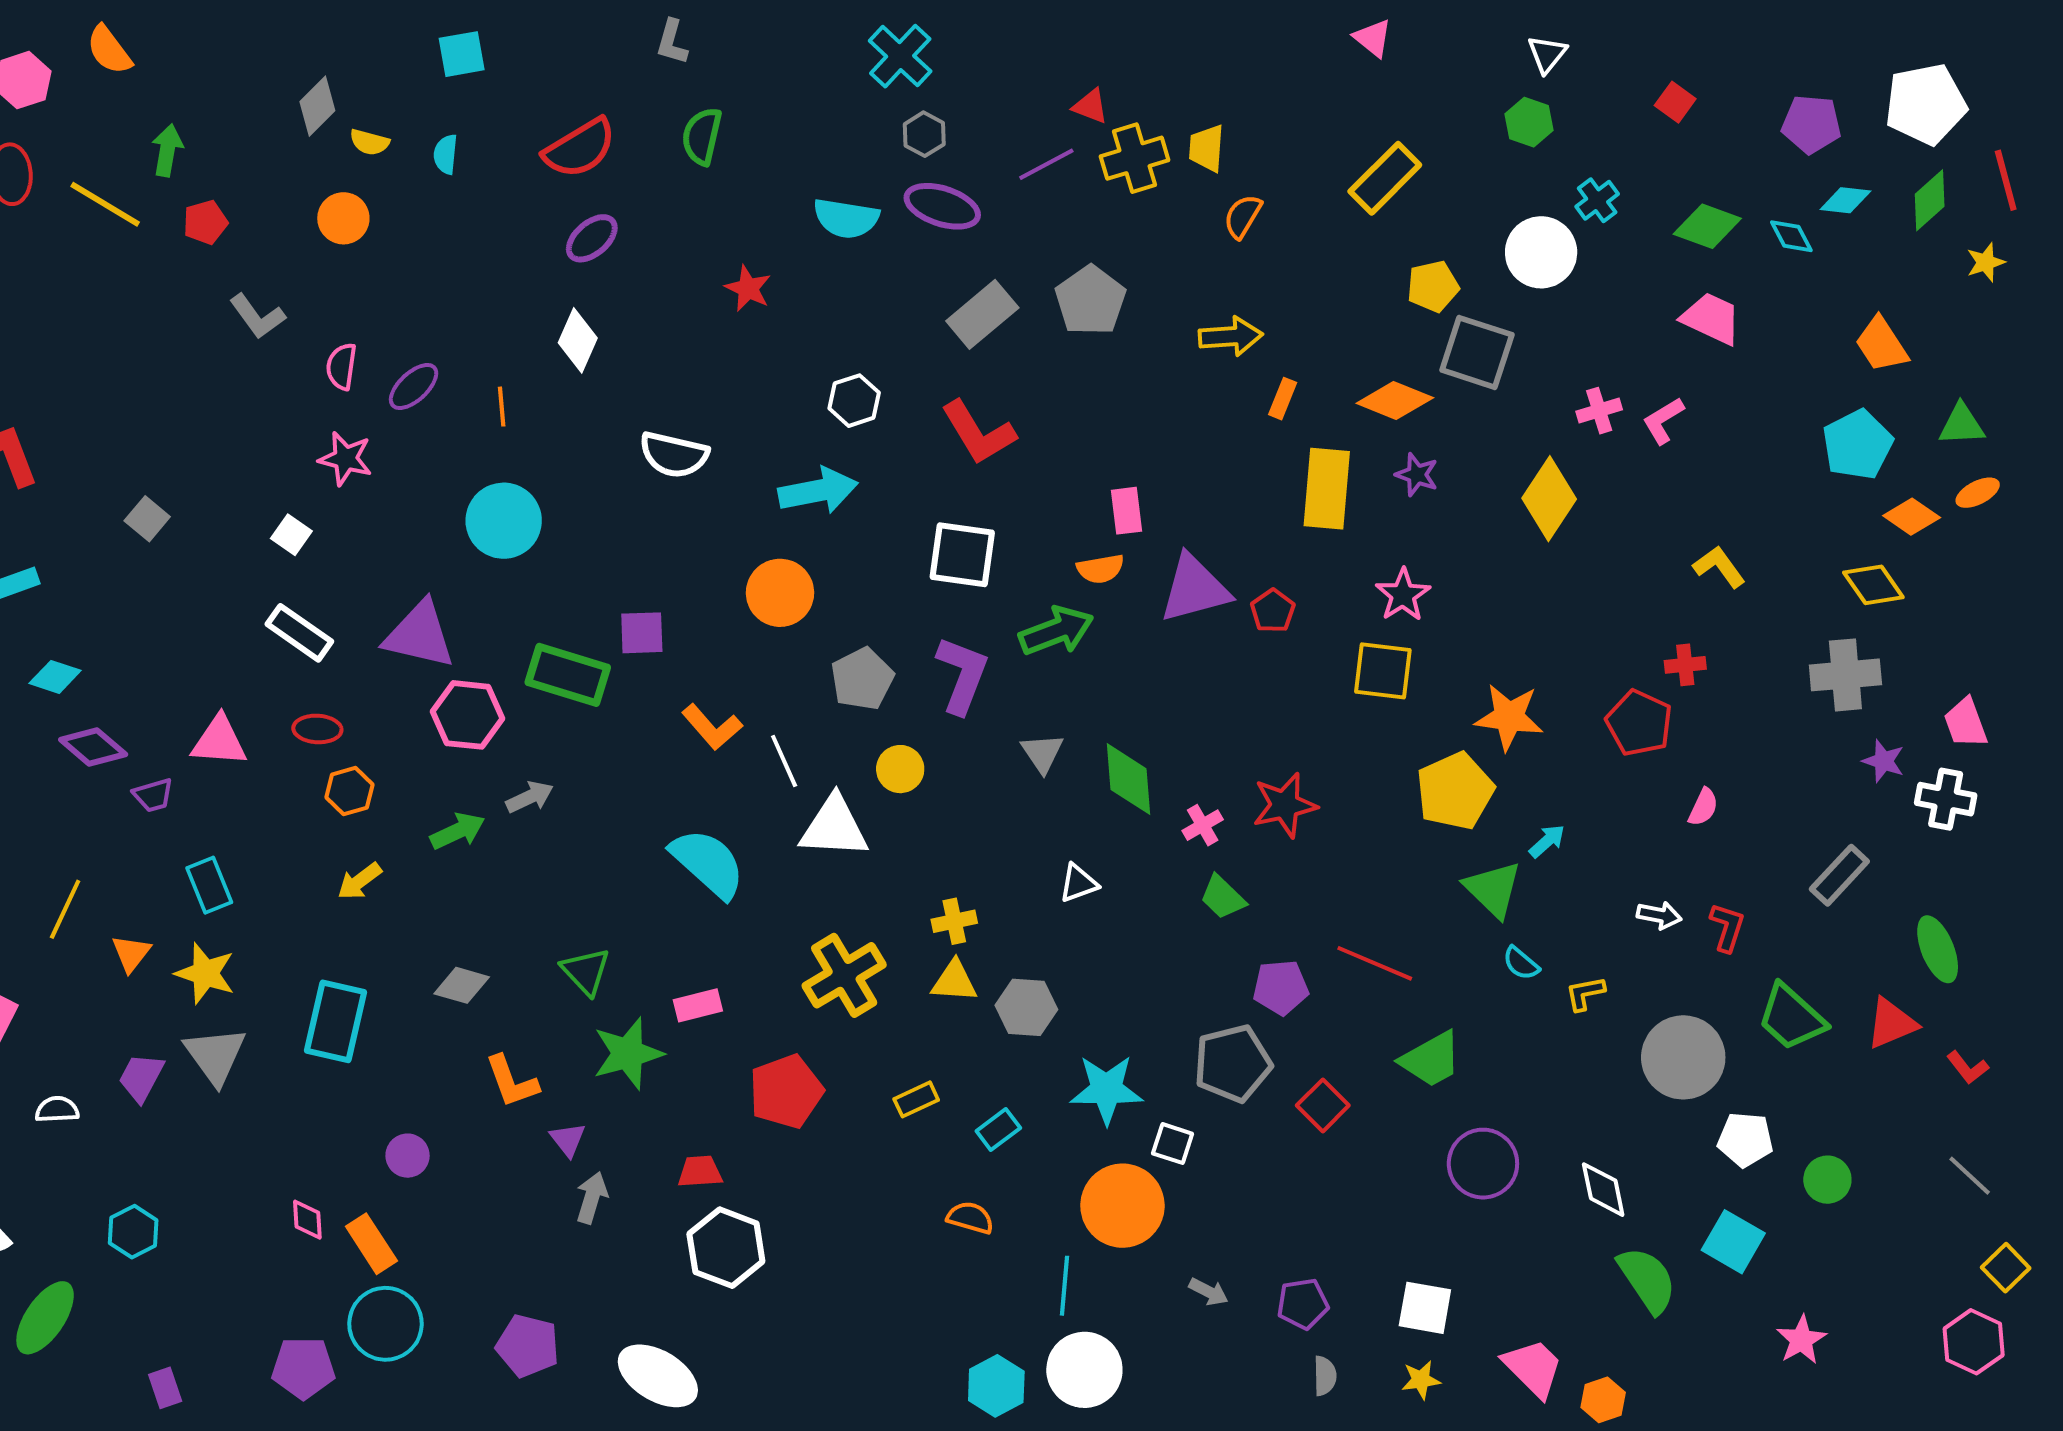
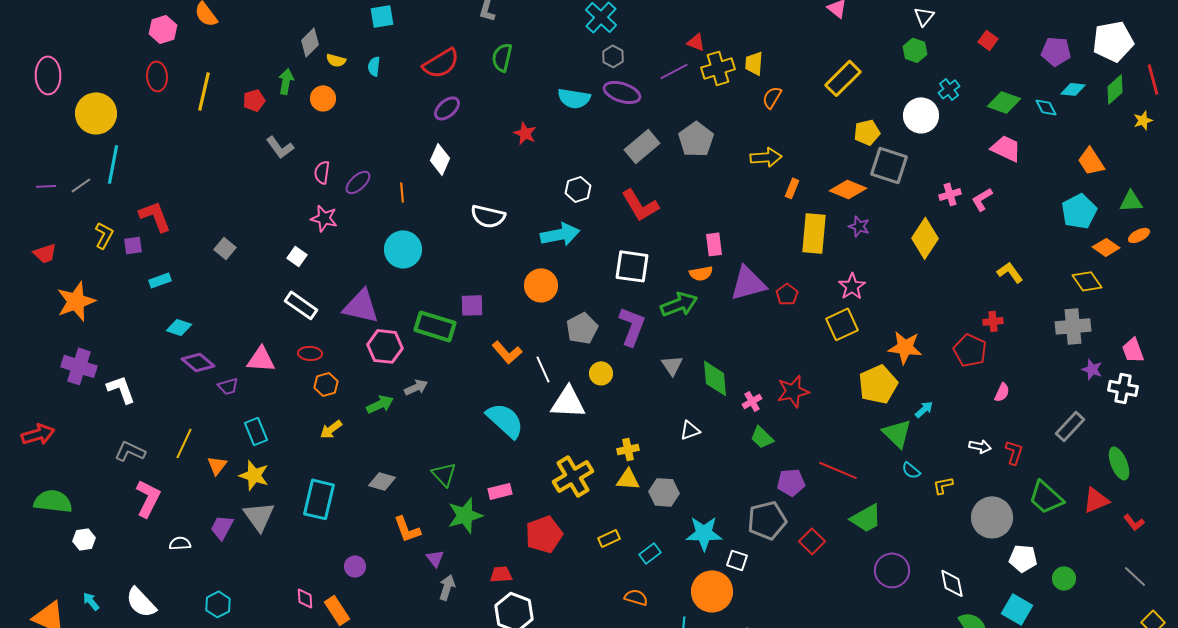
green arrow: (167, 150) -> (286, 81), moved
yellow line: (105, 204) -> (204, 91), turned 72
yellow square: (1383, 671) -> (842, 324), turned -32

